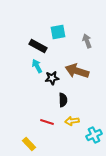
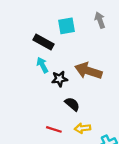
gray arrow: (87, 41) -> (100, 20), moved
black semicircle: (63, 100) -> (72, 104), turned -48

